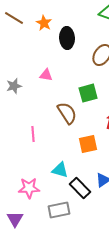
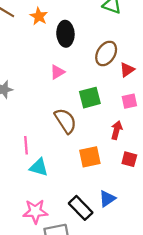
pink triangle: (46, 75) -> (57, 72), moved, turned -40
cyan triangle: (60, 170) -> (39, 167), moved
pink star: (29, 188) -> (35, 211), moved

